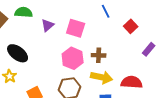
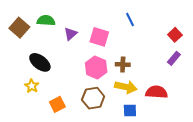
red square: (131, 26) -> (175, 35), moved

